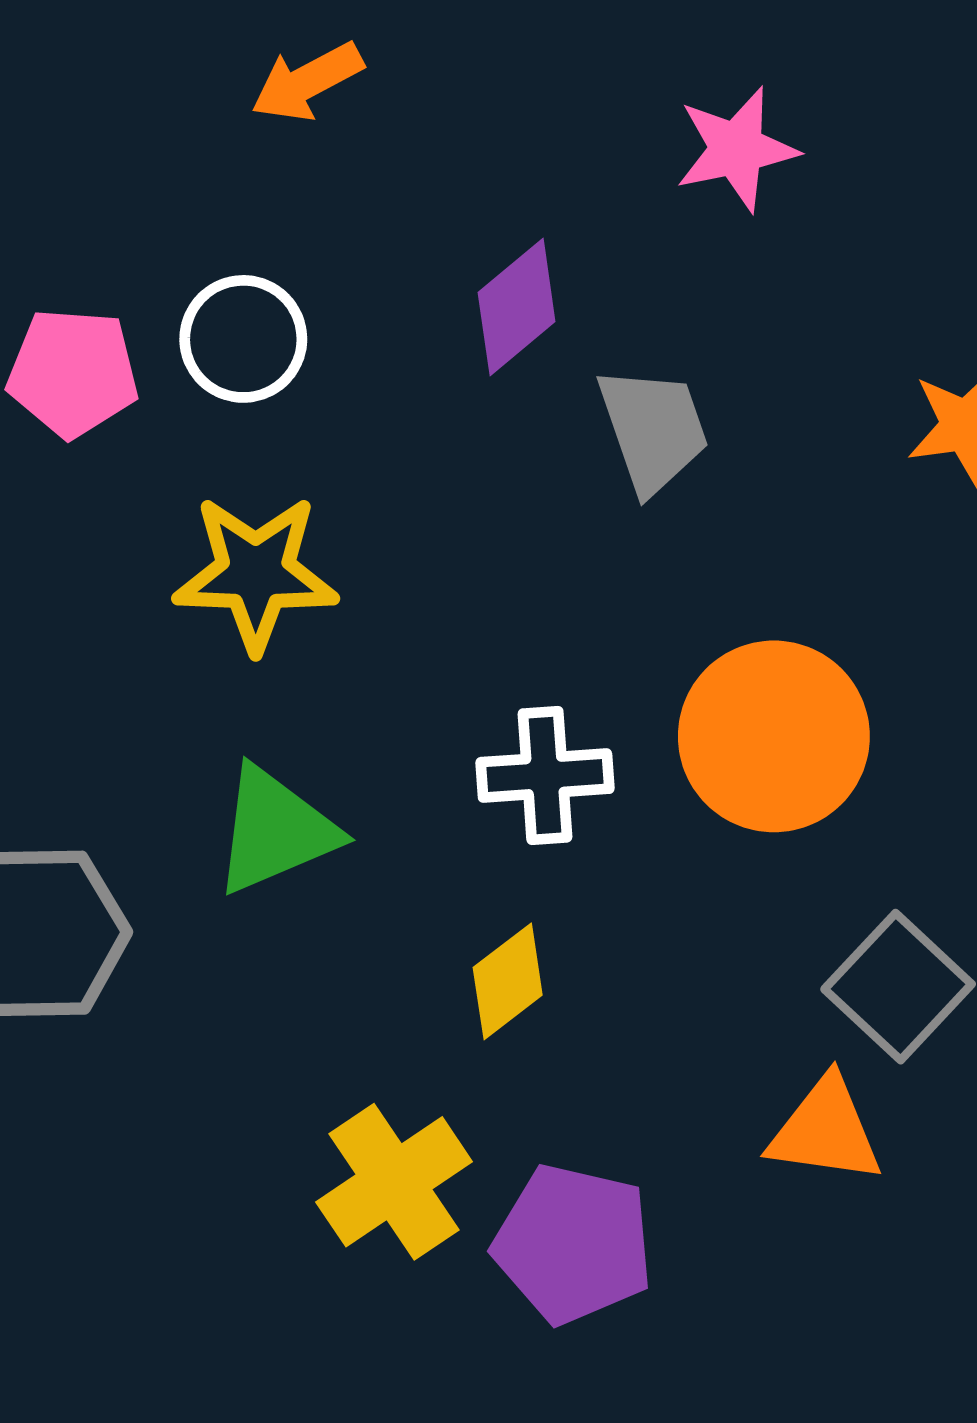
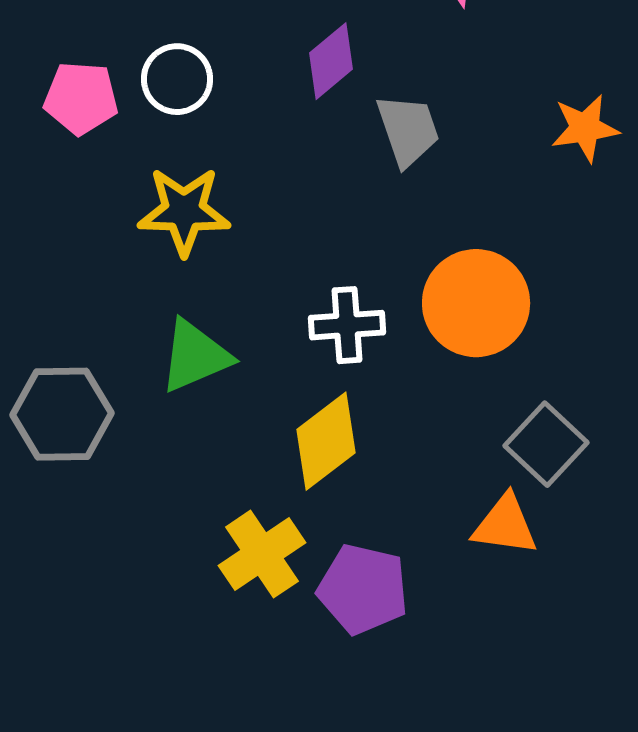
yellow diamond: (508, 981) -> (326, 441), size x1.5

